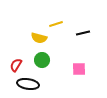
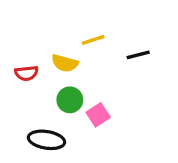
red semicircle: (16, 65) -> (26, 73), moved, turned -128
pink square: (79, 69) -> (98, 115), moved, turned -32

